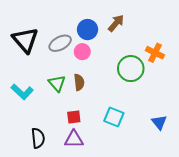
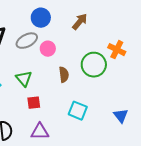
blue circle: (88, 30) -> (41, 18), moved
brown semicircle: (79, 82) -> (64, 75), moved
red square: (74, 117) -> (34, 103), moved

